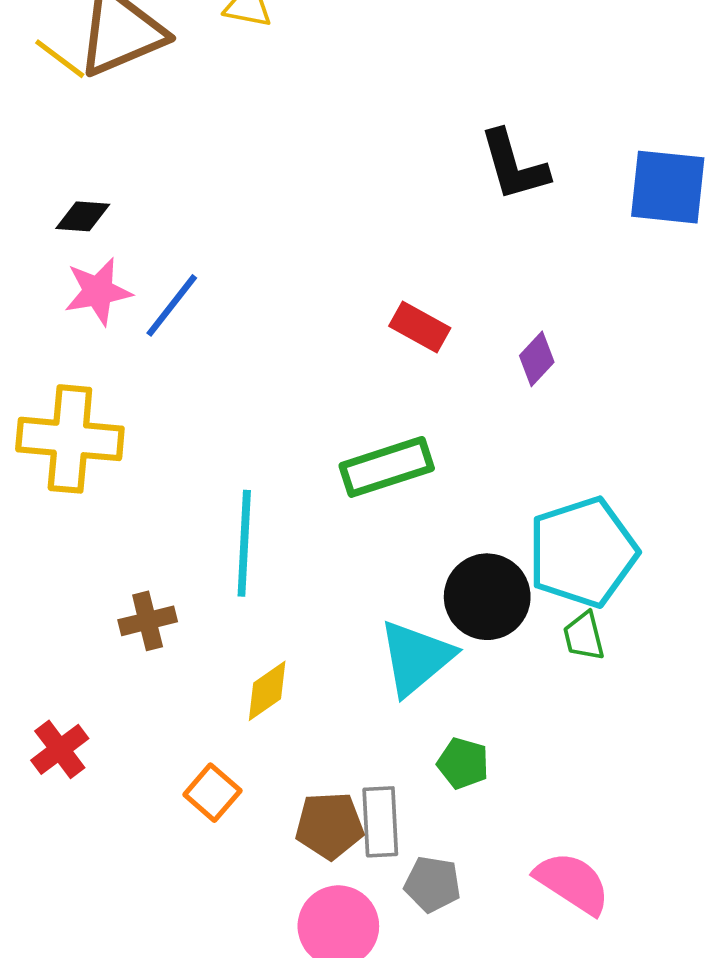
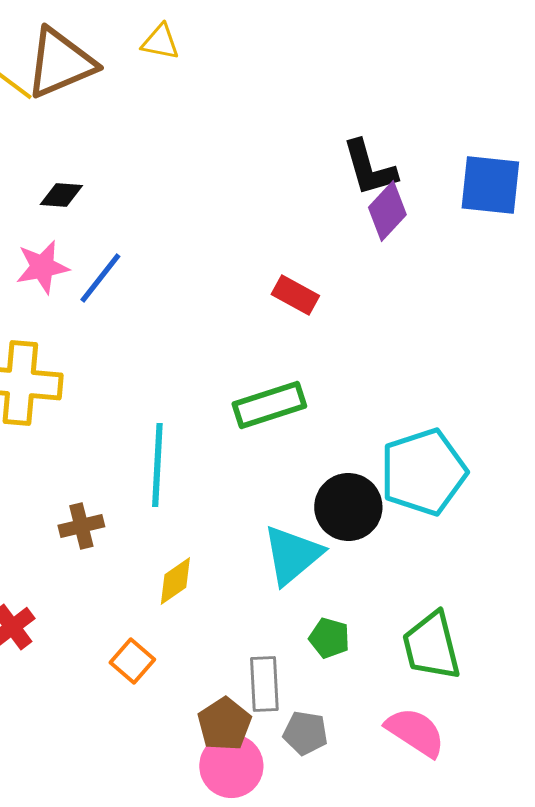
black diamond: (83, 216) -> (61, 195), moved
purple diamond: (537, 359) -> (387, 211), moved, size x1.4
green trapezoid: (584, 636) -> (431, 646), moved, size x1.8
brown pentagon: (329, 826) -> (224, 724), moved, turned -30

